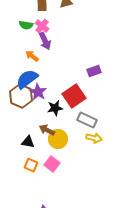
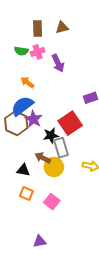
pink cross: (42, 26) -> (38, 52), turned 32
purple arrow: (45, 41) -> (58, 63), moved
gray rectangle: (87, 120) -> (61, 148), moved, turned 48
pink square: (52, 164) -> (52, 202), moved

